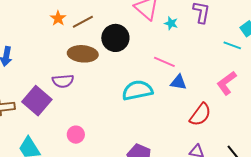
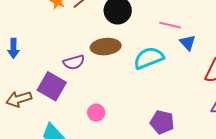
brown ellipse: (83, 54) -> (106, 47), moved
blue triangle: (178, 82) -> (188, 43), turned 48

